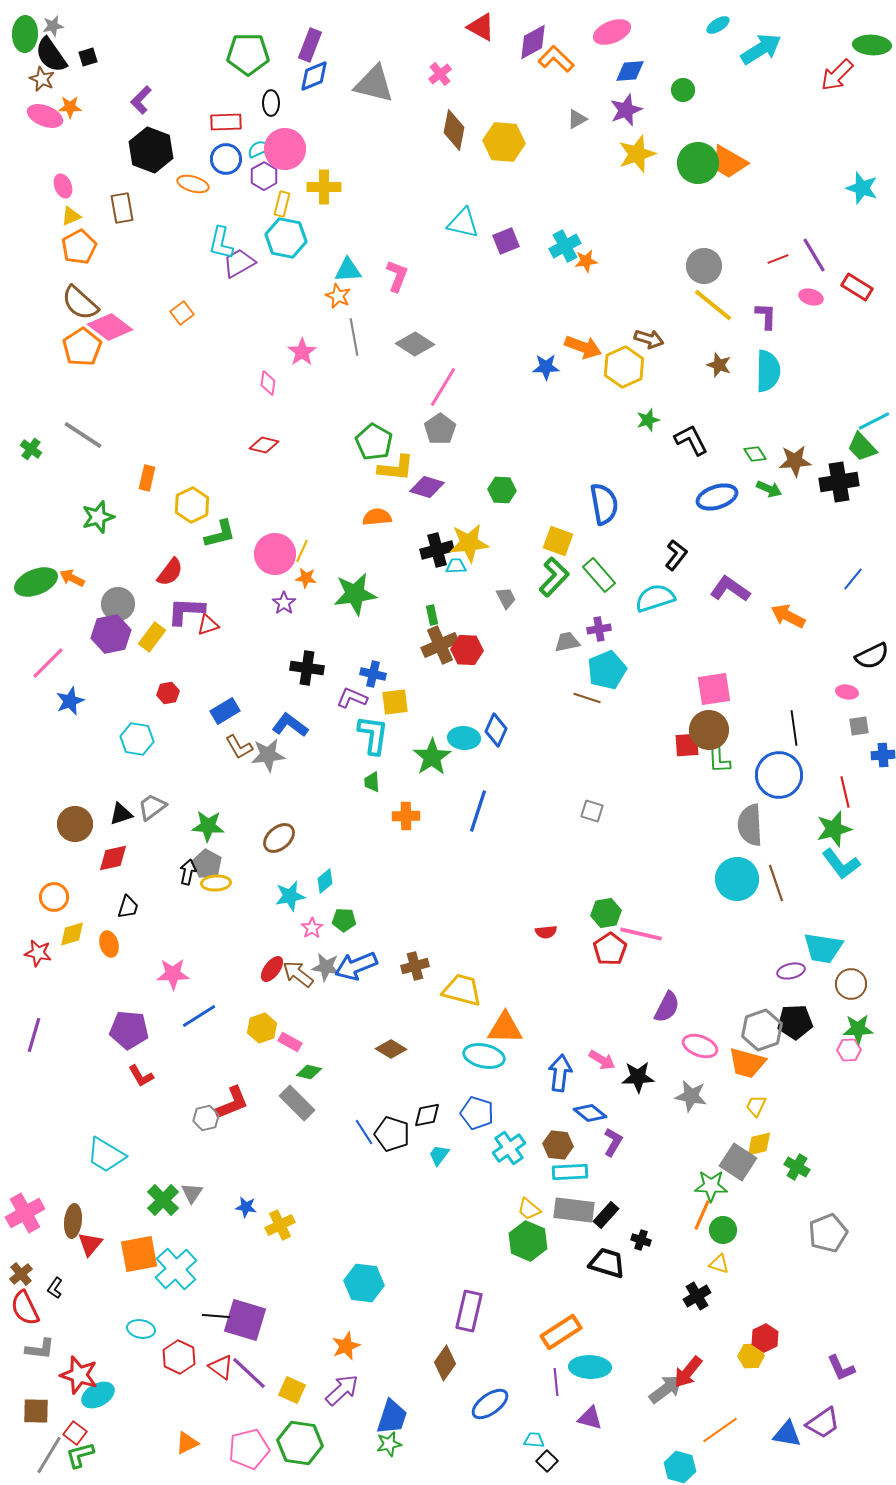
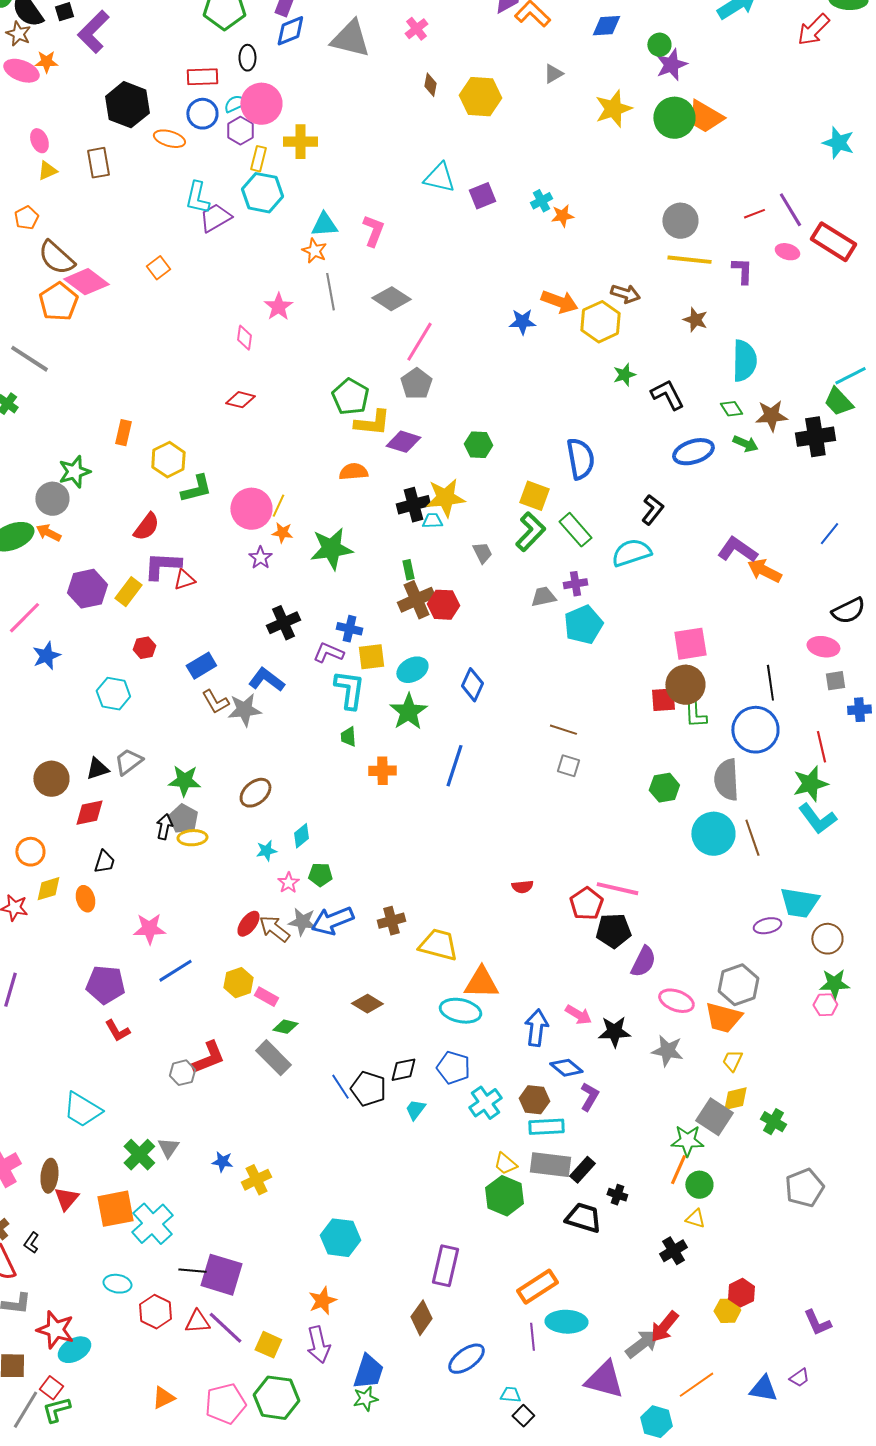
purple L-shape: (141, 100) -> (93, 32), moved, size x1.5
purple star: (626, 110) -> (671, 65), moved
brown diamond: (454, 130) -> (430, 85), size x0.6
cyan cross: (565, 246) -> (541, 201), size x0.7
orange pentagon: (79, 247) -> (26, 218), moved, size x0.7
red rectangle: (857, 287) -> (833, 242), size x1.4
yellow line: (713, 305) -> (689, 260), turned -33
cyan semicircle: (768, 371) -> (744, 361), moved
gray line: (83, 435) -> (29, 359), moved
purple L-shape: (730, 589) -> (737, 550), moved
gray circle: (118, 604) -> (52, 499), moved
black cross: (307, 668) -> (283, 623), turned -32
pink ellipse: (847, 692) -> (823, 647), size x1.4
brown line: (587, 698) -> (563, 730), moved
cyan ellipse: (464, 738) -> (412, 670), moved, turned -32
cyan star: (290, 896) -> (266, 851), size x0.7
green hexagon: (606, 913) -> (664, 788), moved
black pentagon: (795, 1022) -> (613, 931), moved
red triangle: (221, 1367) -> (197, 1322), turned -40
purple arrow: (342, 1390) -> (318, 1345), turned 120
purple triangle: (590, 1418) -> (604, 1380), moved, size x1.6
purple trapezoid: (823, 1423) -> (799, 1378), size x0.6

